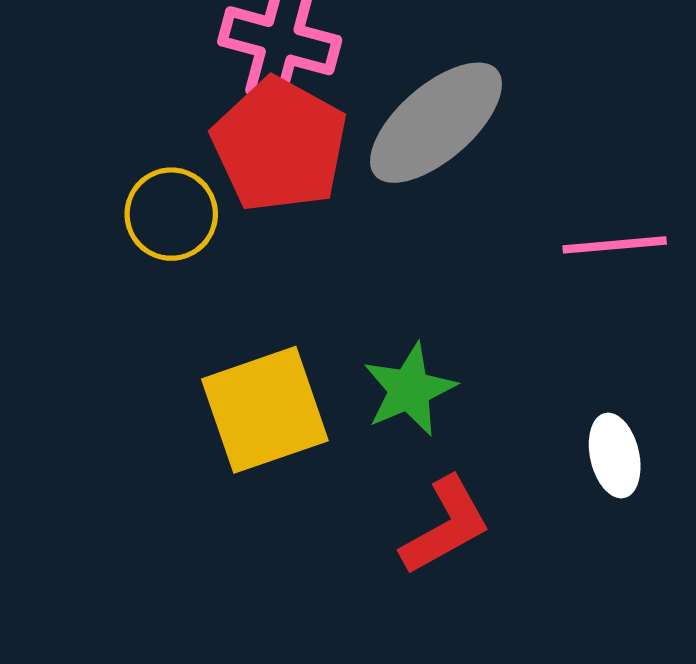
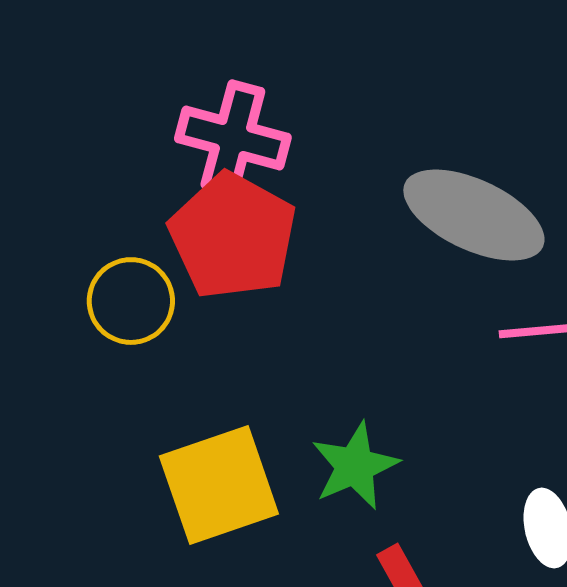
gray ellipse: (436, 123) -> (474, 215), moved, turned 66

